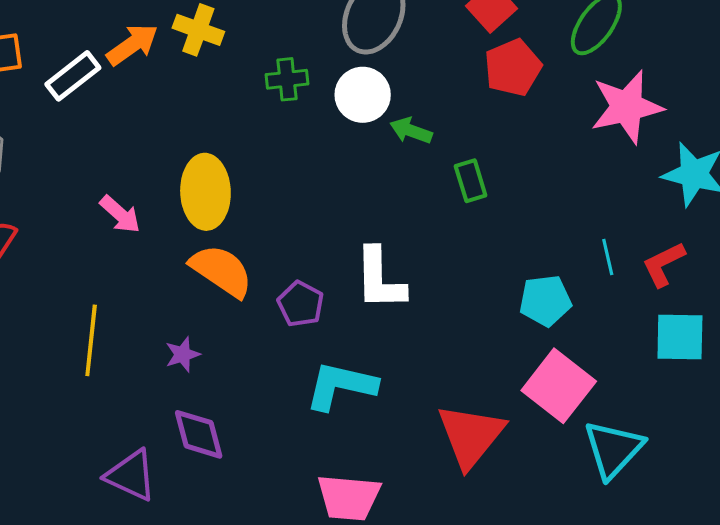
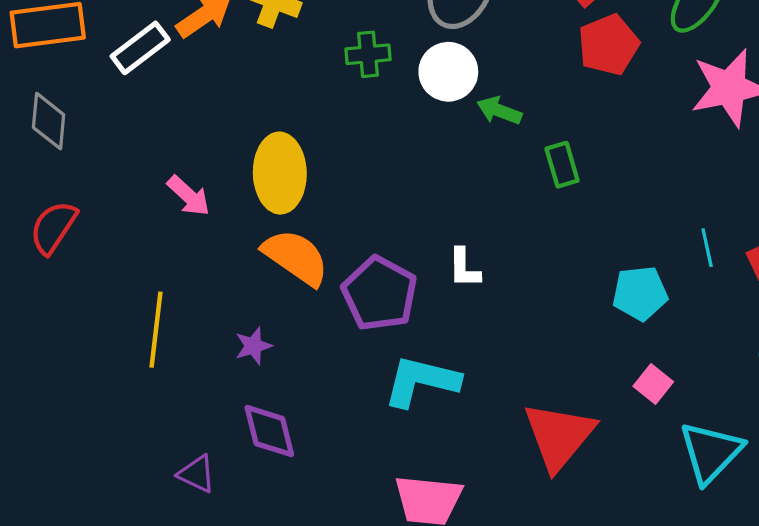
white L-shape: (380, 279) -> (464, 268), size x0.6
purple pentagon: (301, 304) -> (380, 294), size x1.5
pink square: (559, 386) -> (653, 384), size x0.5
purple triangle: (131, 475) -> (197, 474), size x0.7

